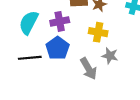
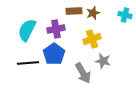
yellow cross: (98, 32) -> (92, 39), turned -30

